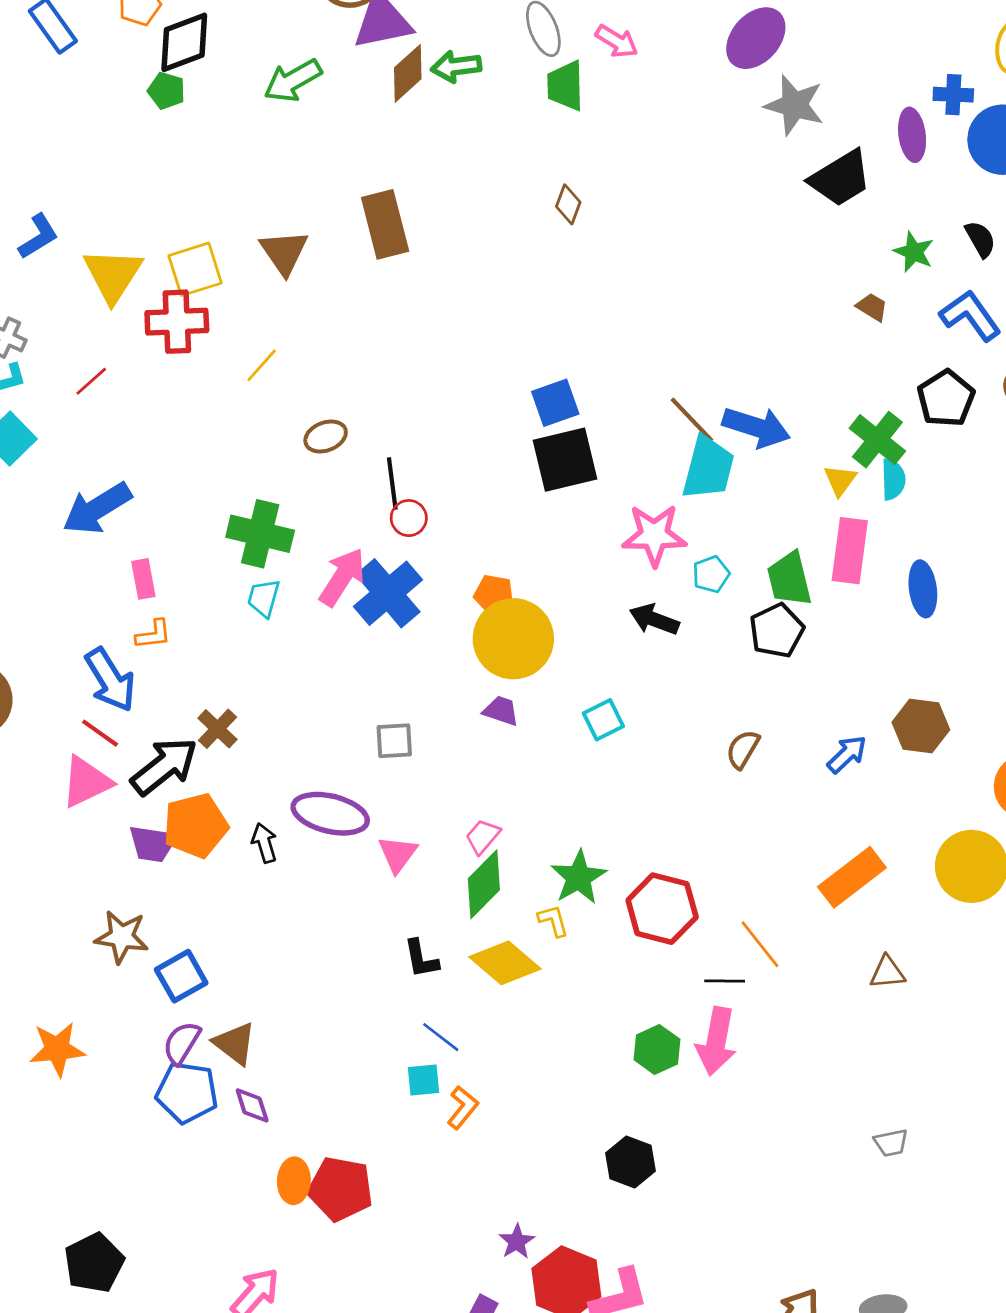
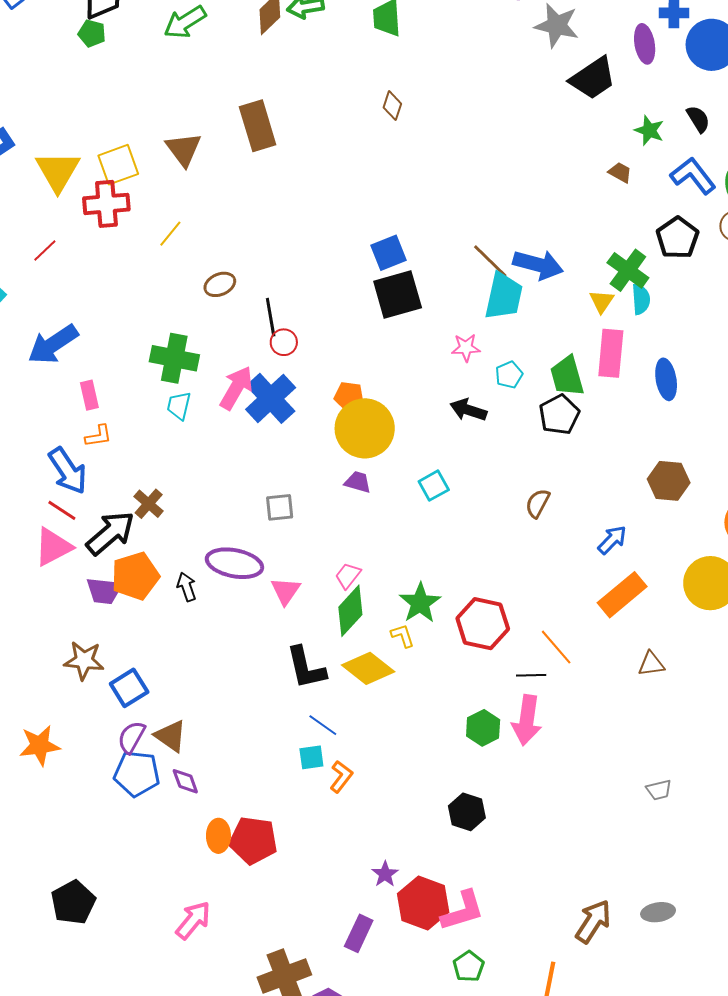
pink star: (654, 535) -> (466, 348), size x0.6
blue arrow: (847, 754) -> (612, 540), moved
black L-shape: (421, 959) -> (306, 668), size x1.5

